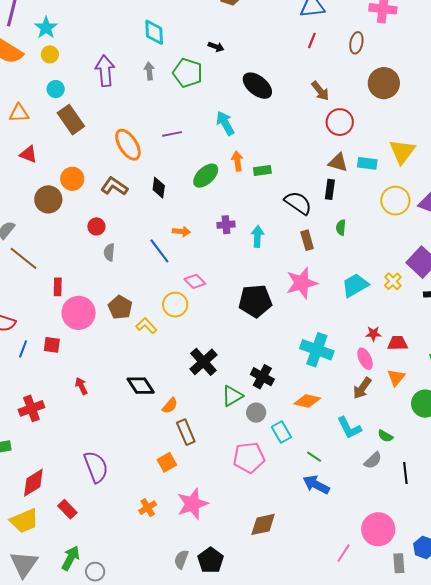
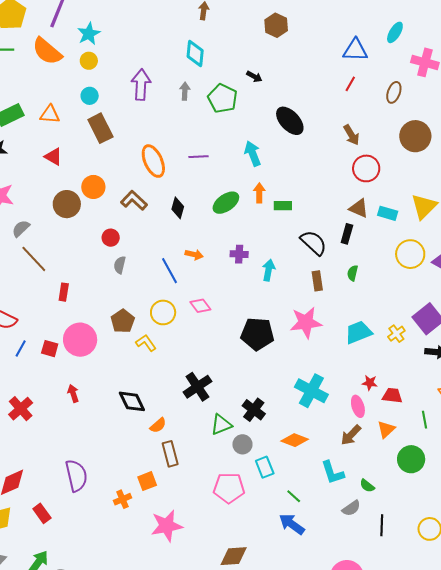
yellow circle: (175, 305) -> (163, 312), moved
pink circle: (79, 313) -> (80, 340), moved
red cross: (31, 408) -> (21, 409), turned -30
orange cross: (148, 508) -> (123, 499), moved

